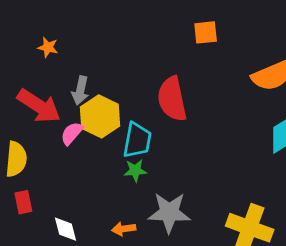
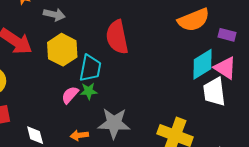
gray arrow: (80, 90) -> (54, 15), moved, turned -90
pink semicircle: (72, 133) -> (70, 95), moved

